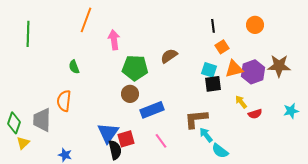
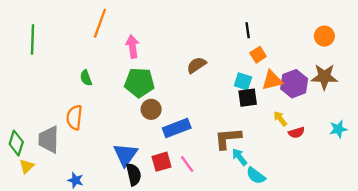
orange circle: (255, 25) -> (324, 36), moved
green pentagon: (135, 68) -> (139, 83), moved
red square: (126, 139) -> (162, 162), moved

